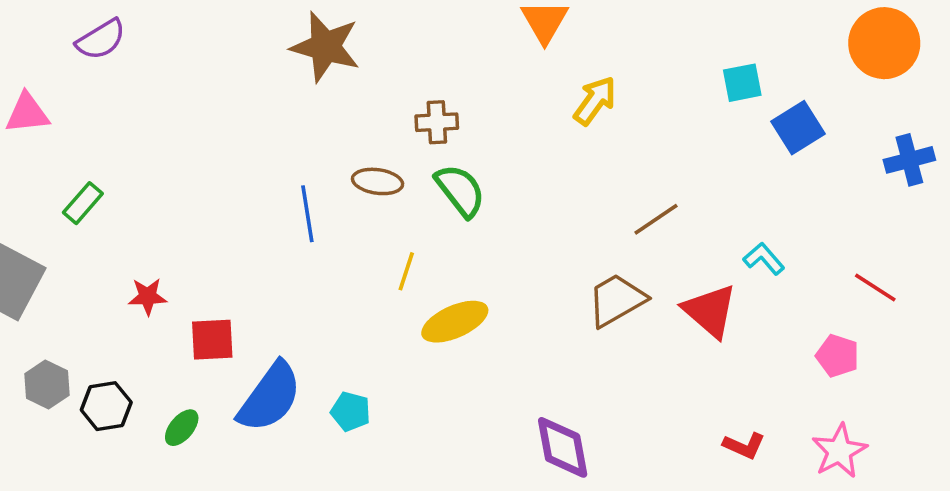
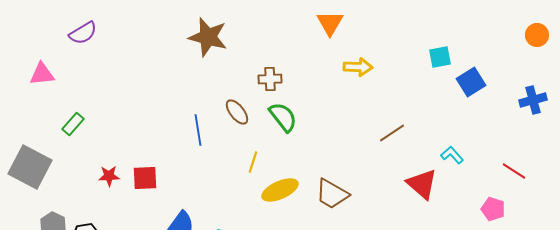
orange circle: (884, 43) -> (537, 35), moved, size x0.6
yellow arrow: (595, 101) -> (358, 67), turned 56
brown ellipse: (378, 181) -> (237, 112), turned 44
brown trapezoid: (617, 300) -> (332, 194), moved, turned -120
red square: (212, 340) -> (145, 178), moved

